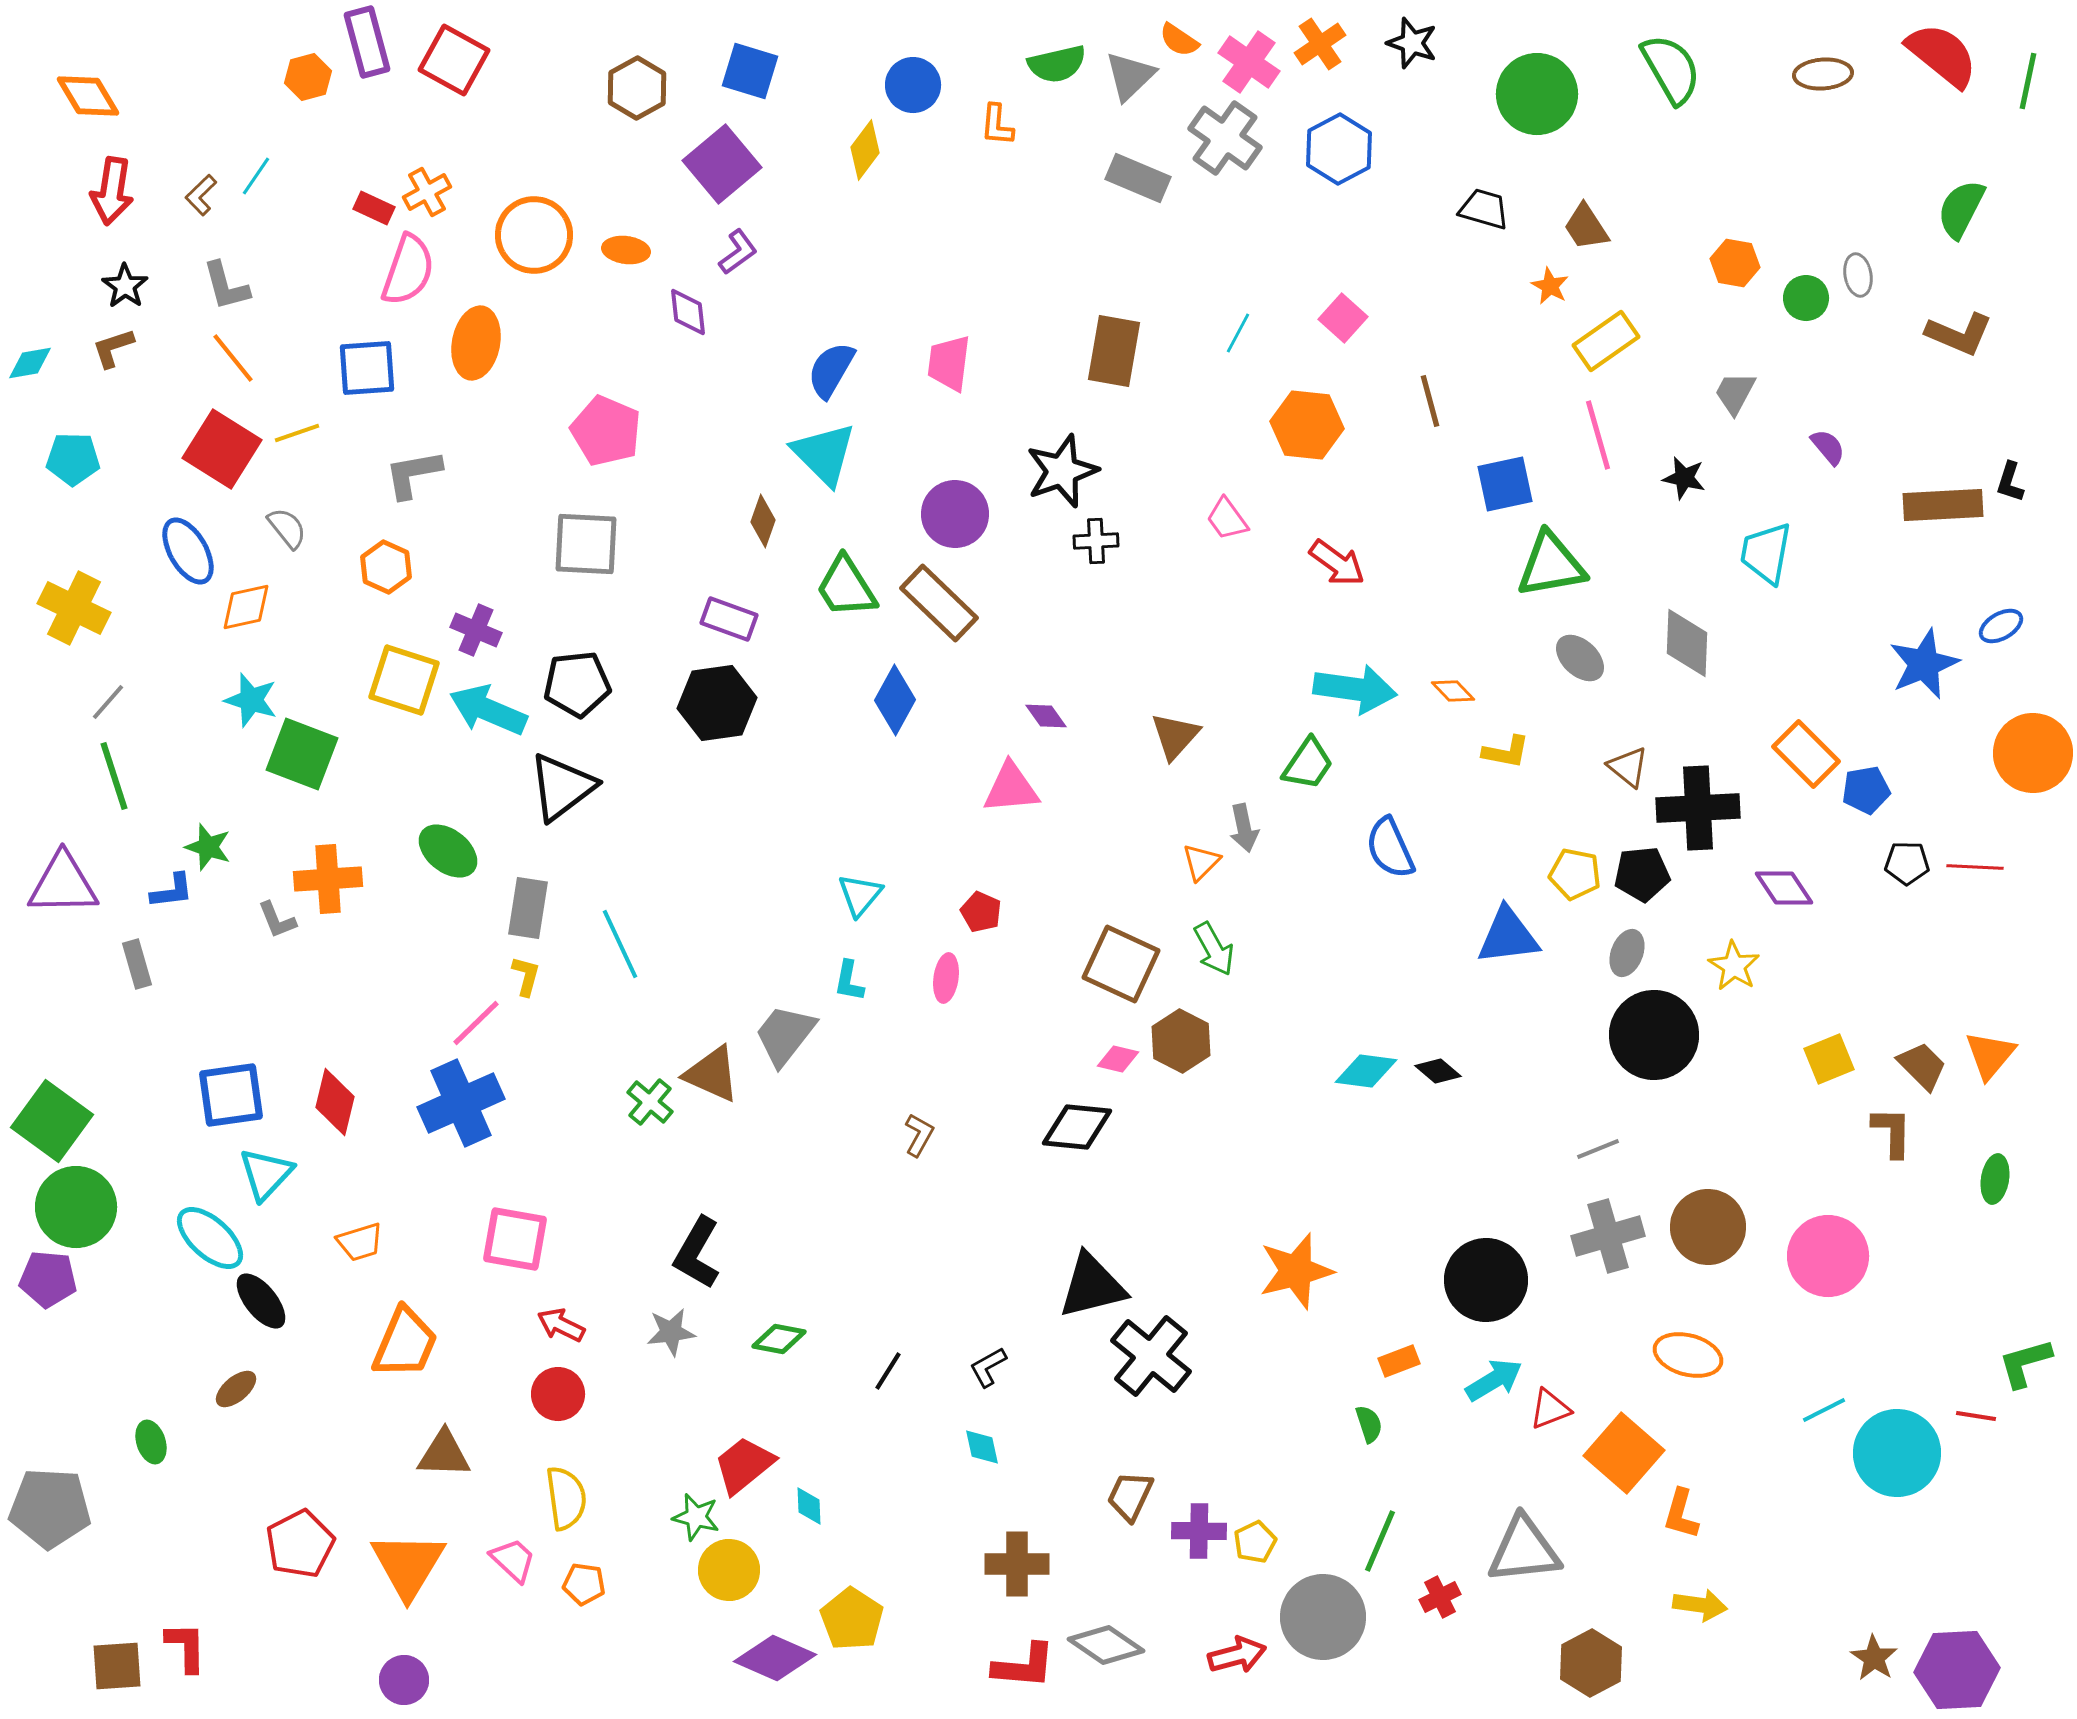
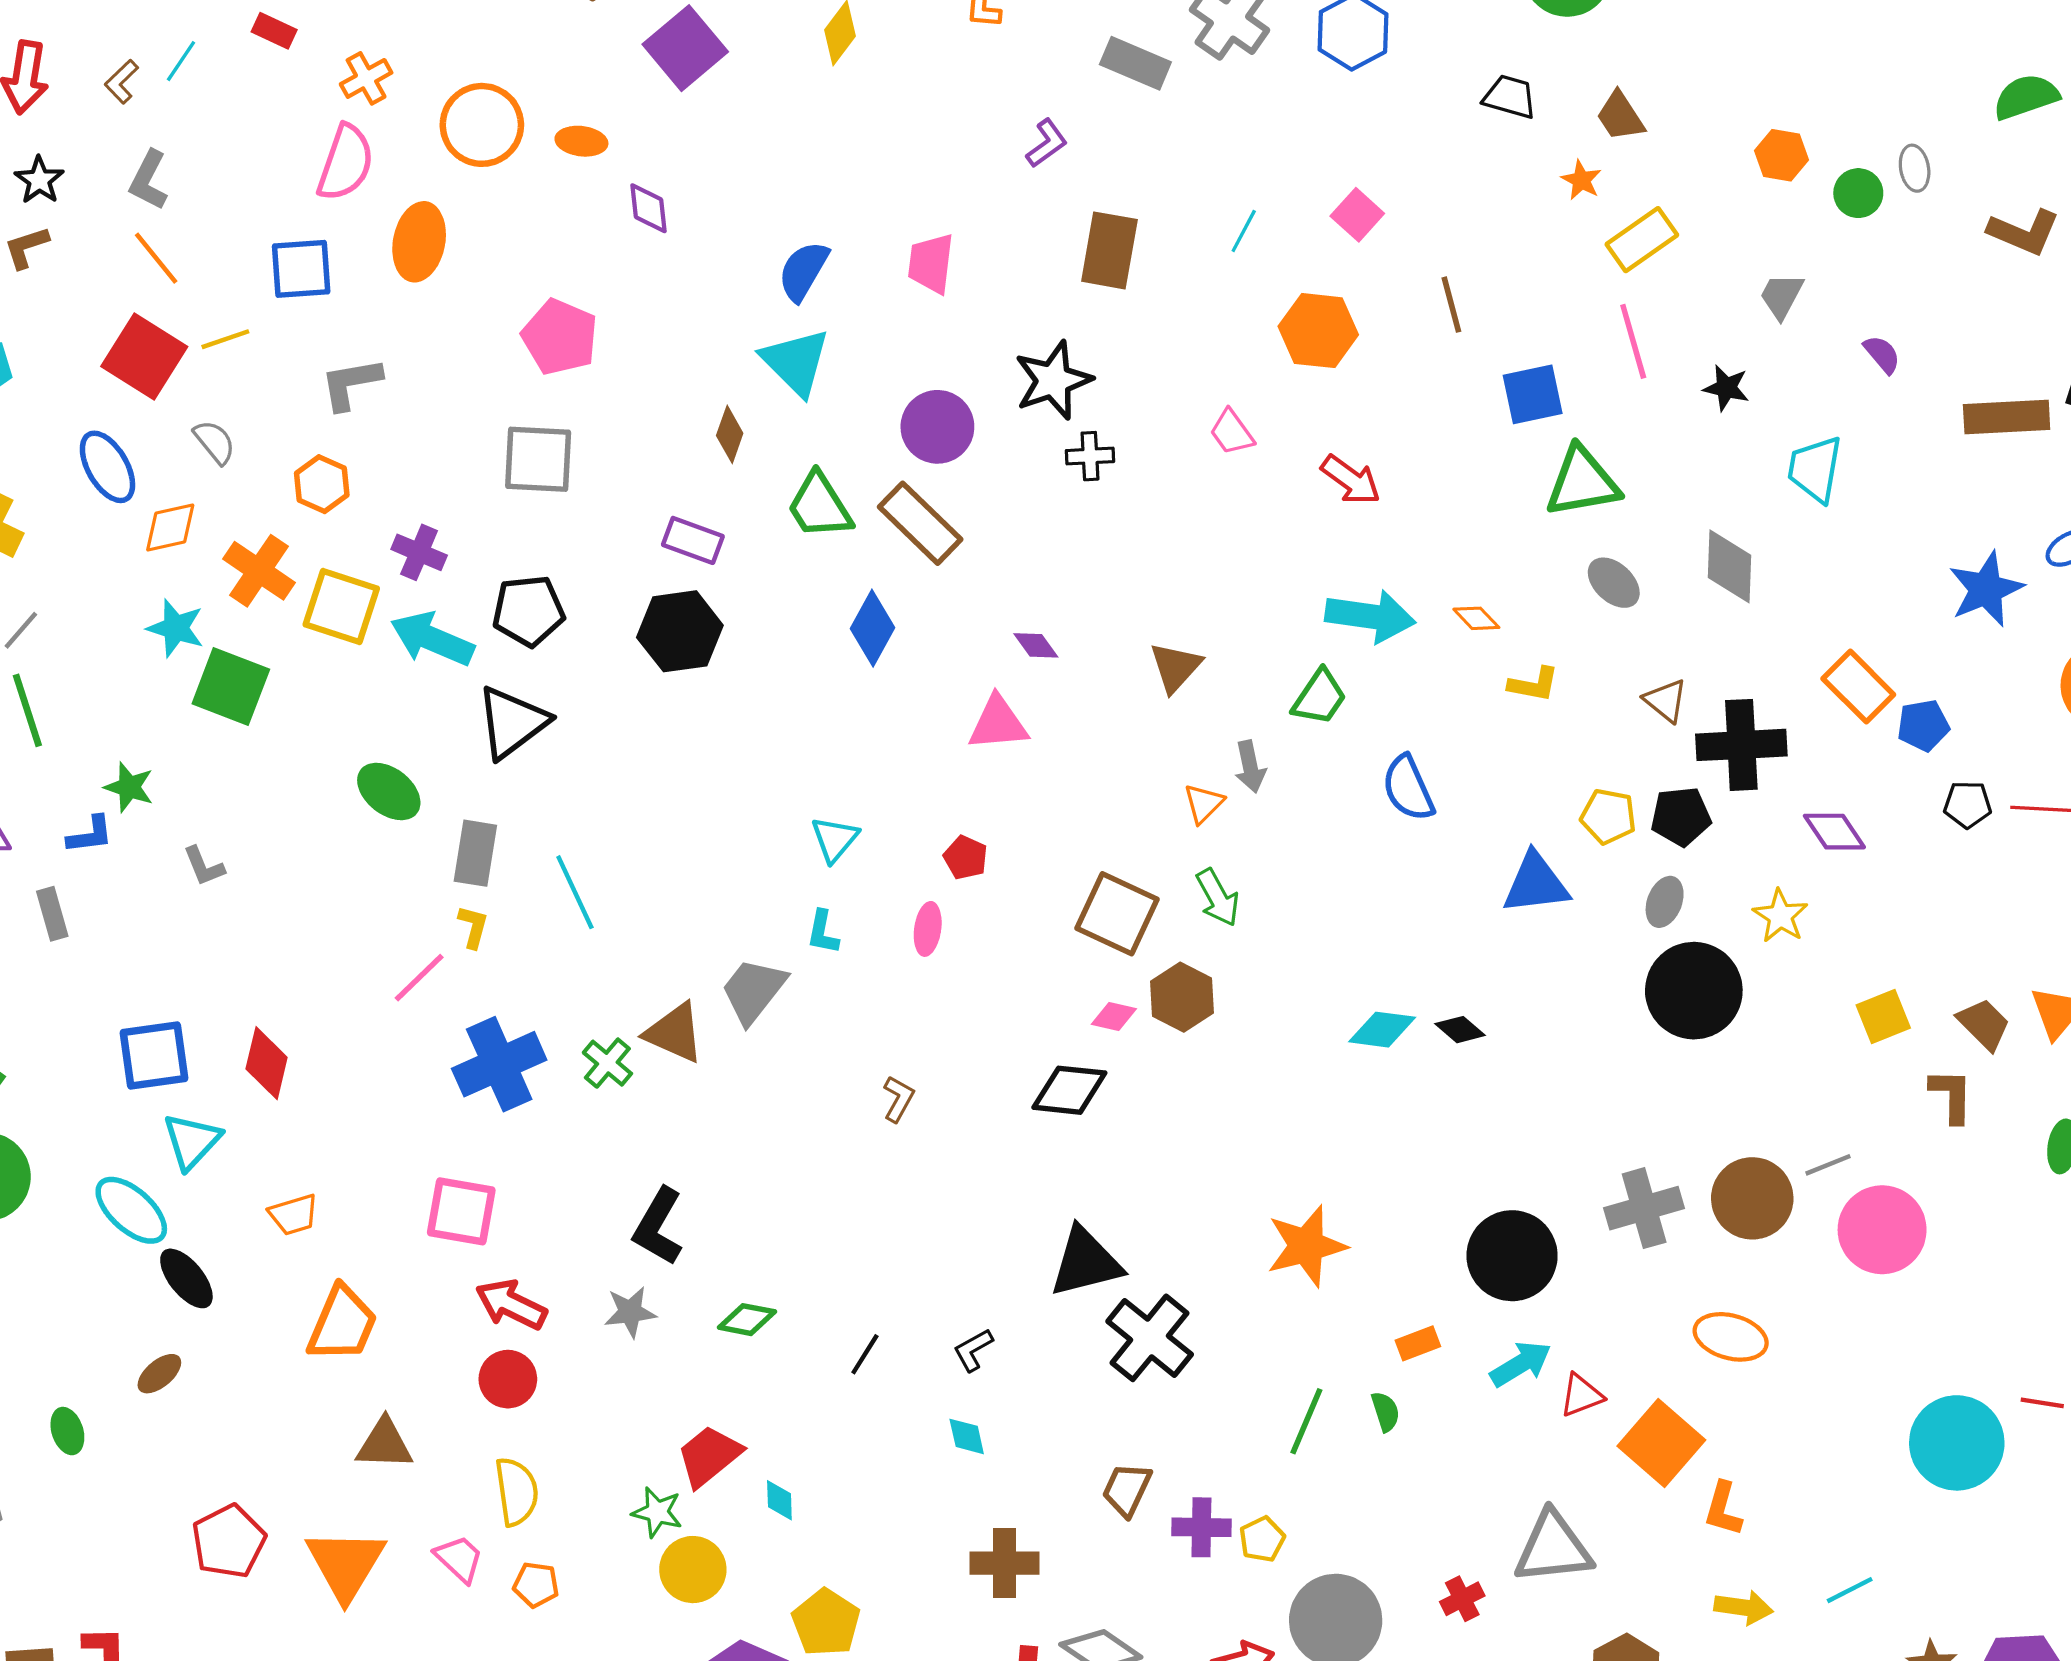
red rectangle: (374, 208) -> (274, 31), moved
green semicircle: (1961, 209) -> (2026, 97), turned 44
purple L-shape: (738, 252) -> (1047, 143), moved
gray L-shape: (226, 286) -> (149, 180), turned 42
orange cross: (328, 879) -> (259, 571), moved, turned 38
blue cross: (461, 1103) -> (499, 1064), moved
gray line: (1598, 1149) -> (1828, 1165), moved
red arrow: (561, 1325) -> (511, 1304), size x1.4
cyan line: (1824, 1410) -> (1850, 1590), moved
green line: (1380, 1541) -> (1306, 1421), moved

